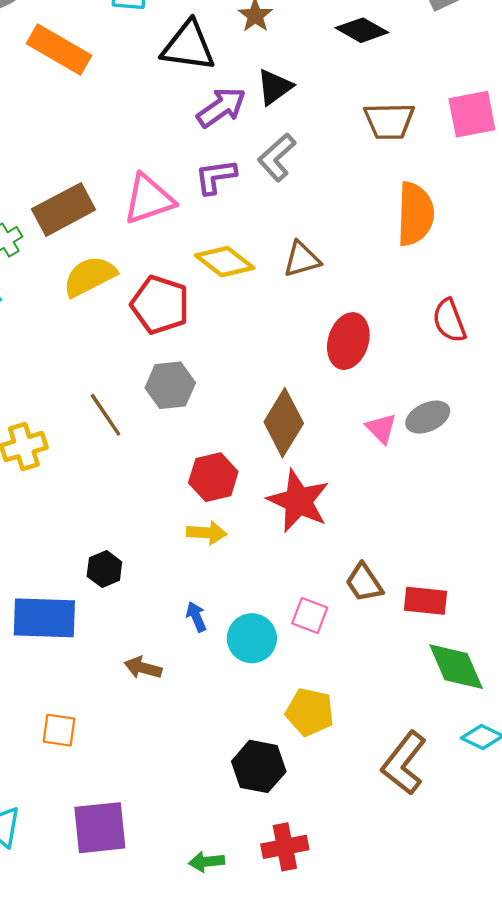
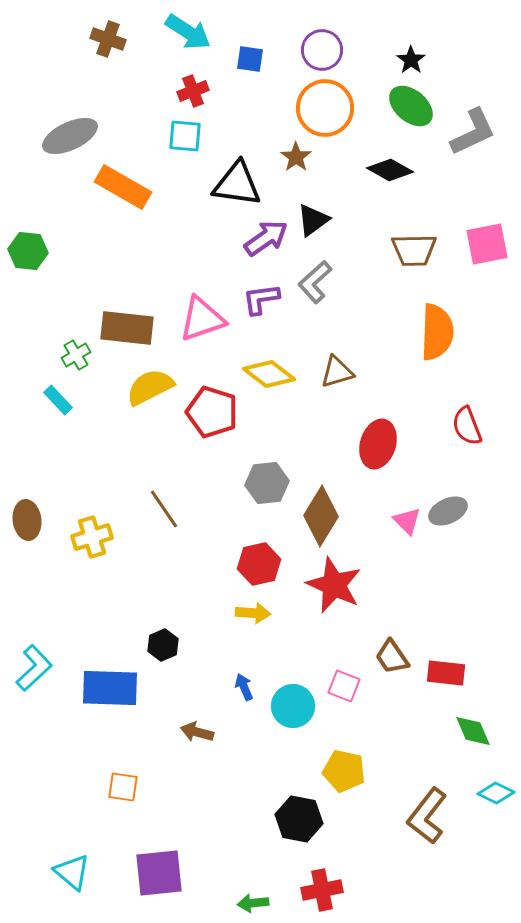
brown rectangle: (64, 209) -> (127, 328), turned 34
gray hexagon: (170, 385) -> (267, 483), moved
green diamond: (456, 667) -> (473, 731), size x0.7

